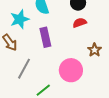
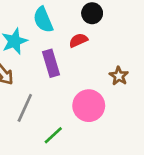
red semicircle: (80, 23) -> (78, 40), moved

